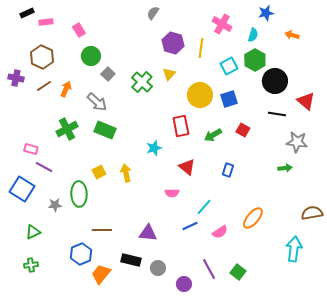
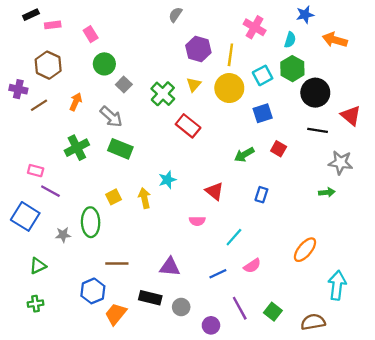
orange arrow: (292, 35) -> (335, 40), size x1.5
brown line: (44, 86) -> (39, 105), moved
yellow circle: (200, 95) -> (229, 88), moved
red rectangle: (181, 126) -> (188, 126), moved, turned -40
cyan star: (154, 148) -> (167, 180), moved
brown semicircle: (312, 213) -> (313, 322), moved
orange ellipse: (253, 218) -> (305, 250), moved
blue line: (190, 226) -> (218, 274), moved

